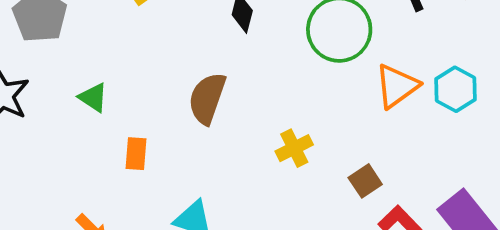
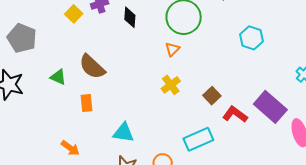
orange triangle: (397, 86) -> (172, 49), moved, size x0.6
brown semicircle: (207, 98) -> (92, 67), moved, turned -56

